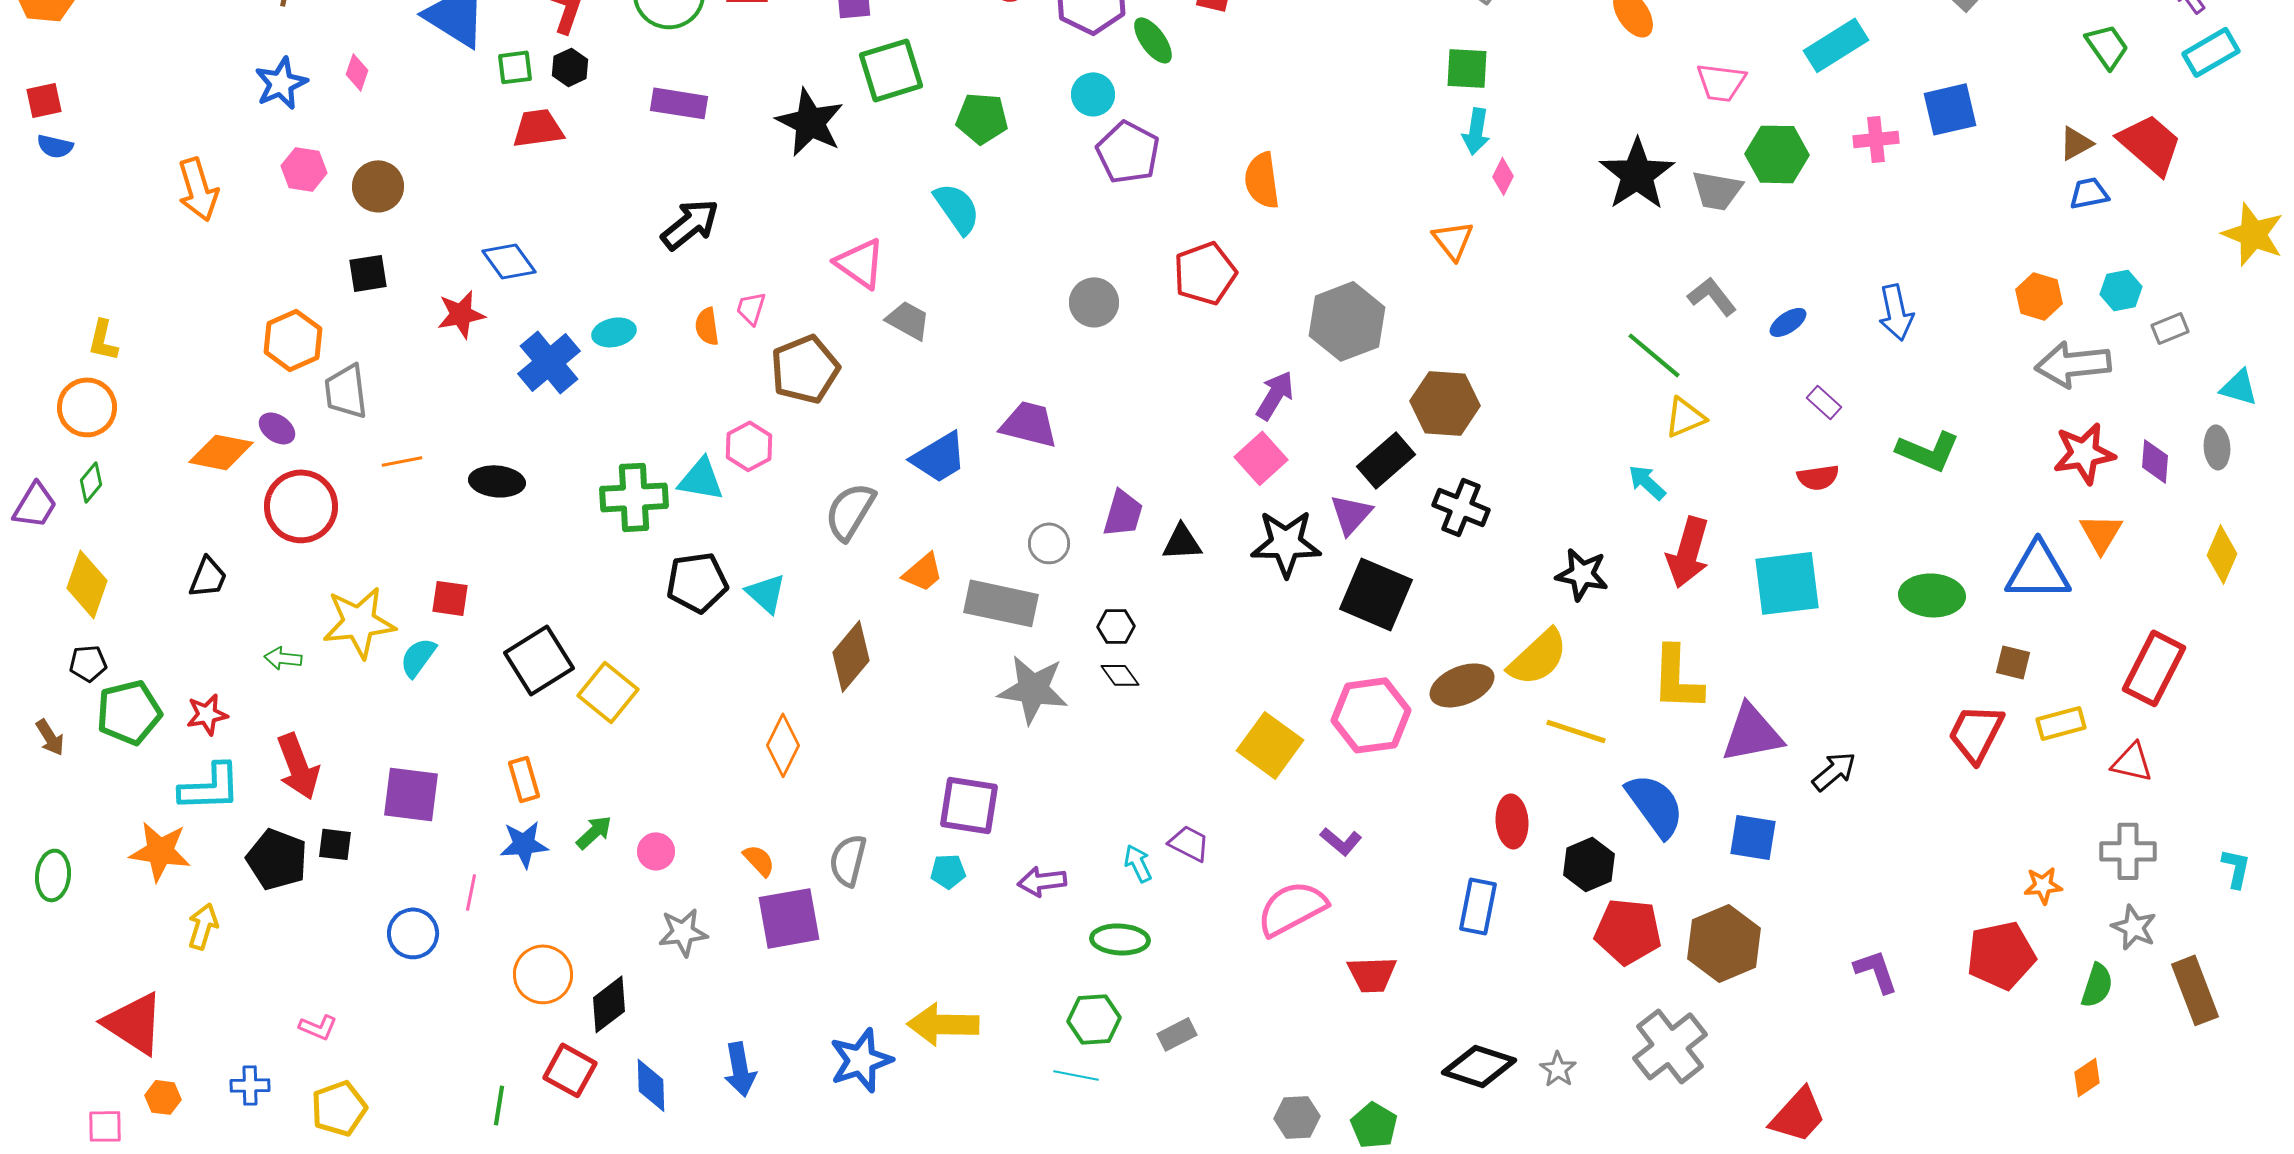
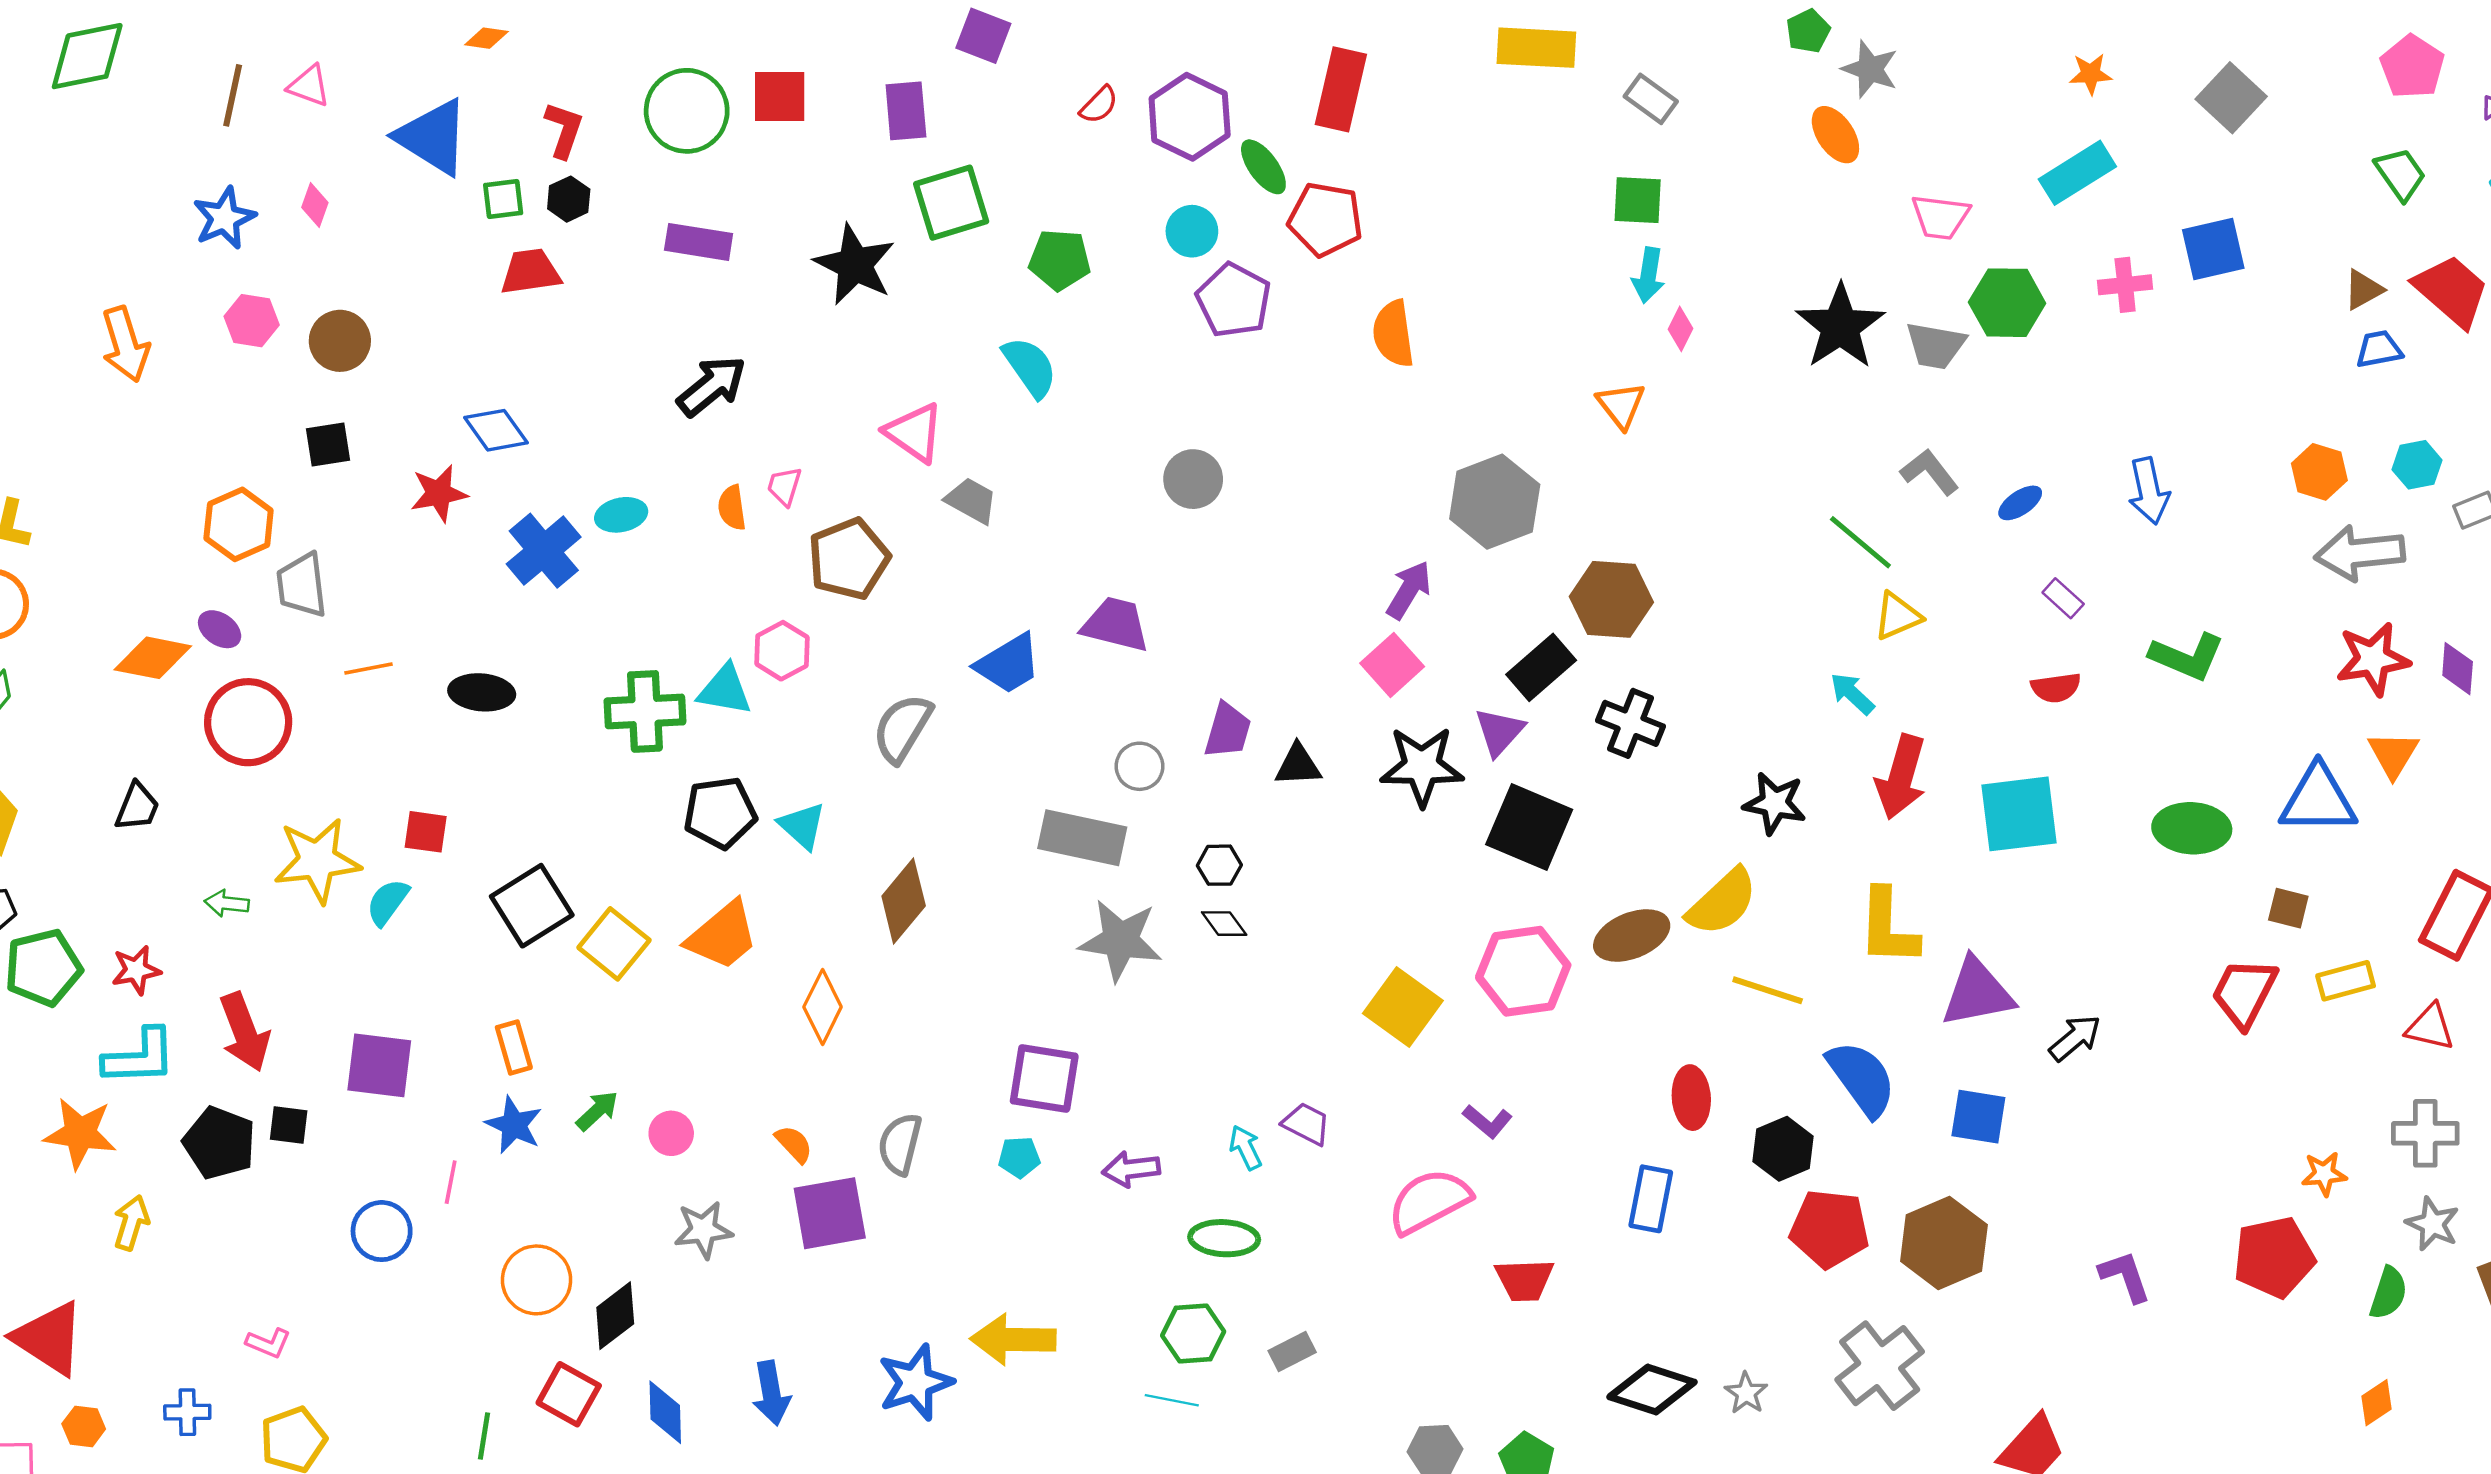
red pentagon: (1205, 273) -> (1325, 219), moved, turned 30
orange trapezoid: (923, 572) -> (722, 935), moved, size x1.5
blue star: (524, 844) -> (514, 1125), turned 30

